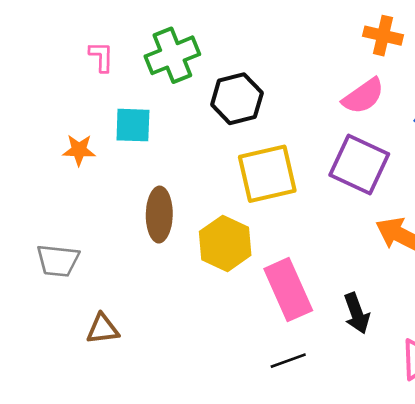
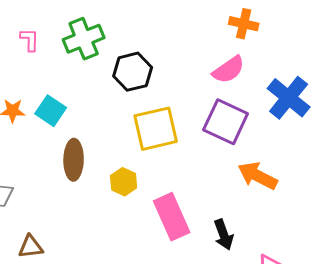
cyan square: (133, 125) -> (51, 111), moved, turned 32
yellow hexagon: (225, 243) -> (124, 182), size x0.7

